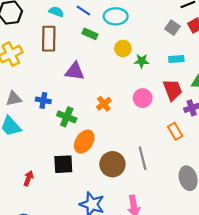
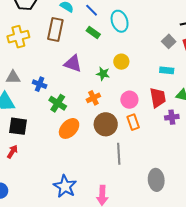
cyan ellipse: (116, 16) -> (120, 21), turned 60
yellow circle: (123, 48) -> (121, 62), moved
green star: (142, 61) -> (103, 74), moved
orange rectangle: (175, 131) -> (133, 122), moved
black square: (63, 164) -> (18, 126), moved
brown circle: (112, 164) -> (106, 124), moved

